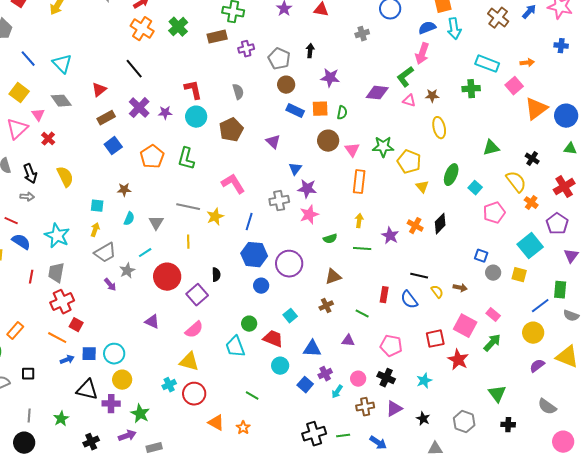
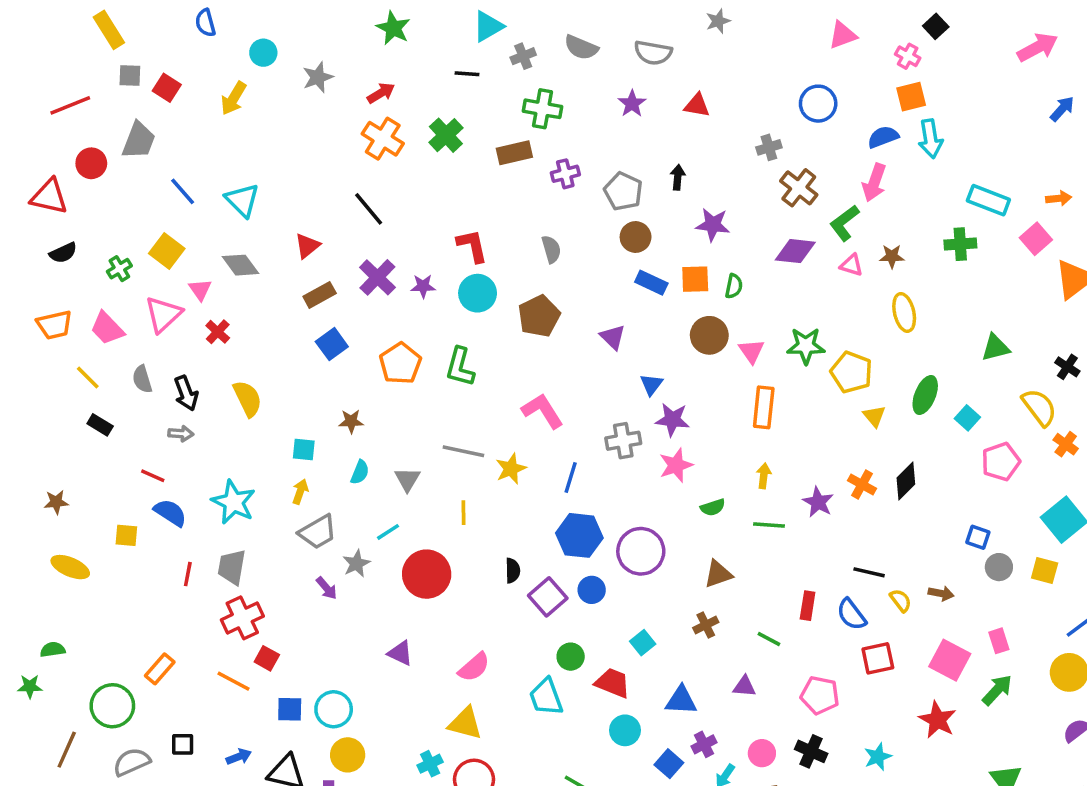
brown cross: (498, 18) -> (799, 188), moved
purple square: (197, 295) -> (548, 597), moved
pink rectangle: (493, 315) -> (999, 641), turned 32
red square: (435, 339) -> (878, 658), moved
blue arrow: (67, 360) -> (239, 757), moved

